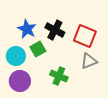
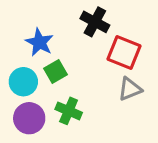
black cross: (55, 30) -> (95, 22), moved
green cross: (59, 76) -> (69, 111), moved

